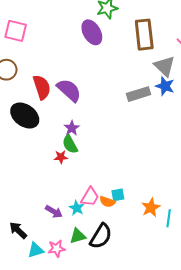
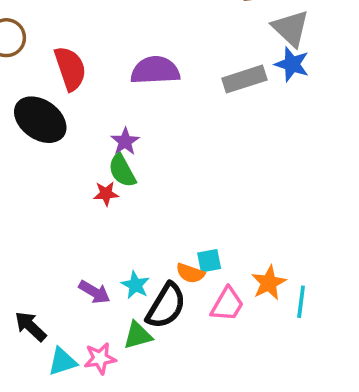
purple semicircle: (69, 90) -> (155, 70), moved, turned -44
pink trapezoid: (90, 197) -> (227, 304), moved
black semicircle: (101, 236) -> (166, 306), moved

